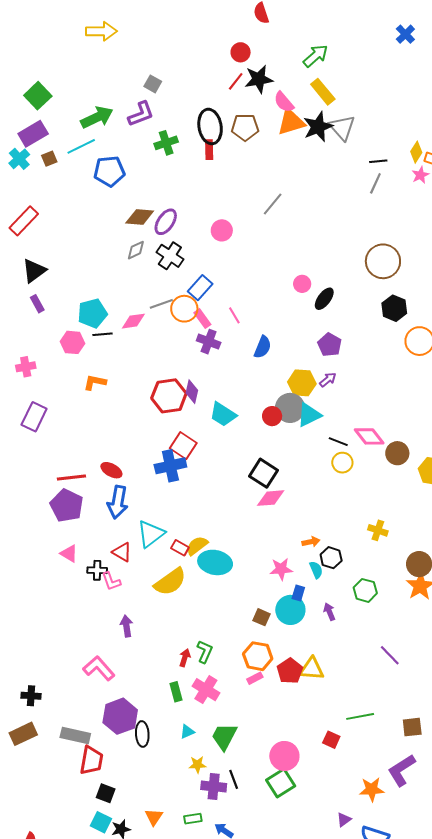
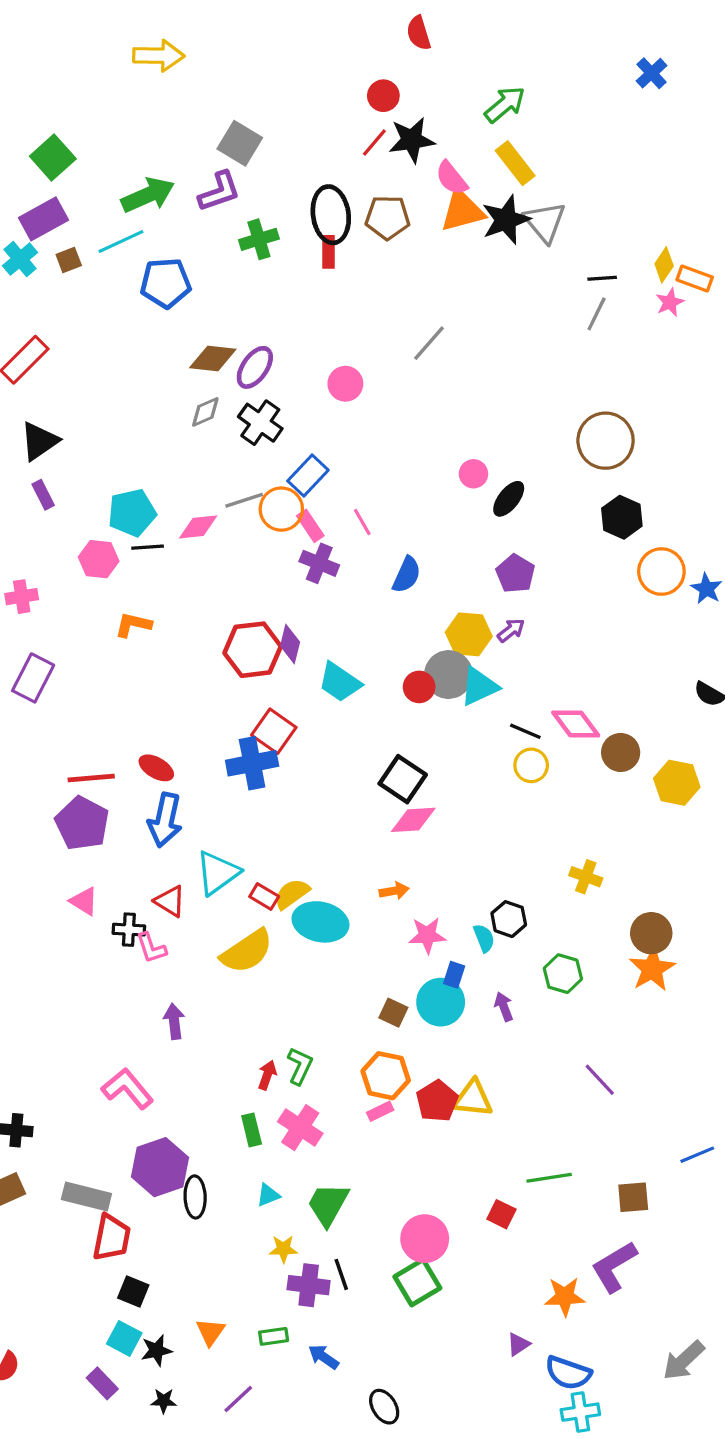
gray square: (153, 84) -> (240, 143), size x1.5
orange arrow: (311, 542) -> (394, 891), moved

